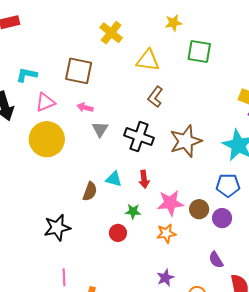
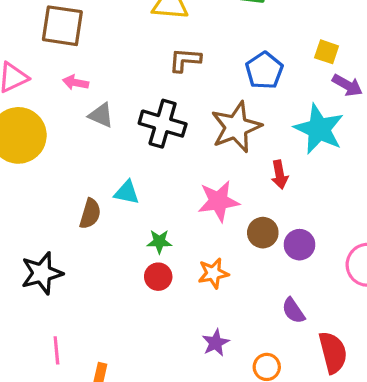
brown L-shape: (155, 97) -> (185, 60), turned 60
gray triangle: (100, 129) -> (101, 115), turned -36
red arrow: (144, 179) -> (280, 175), moved
blue pentagon: (228, 185) -> (264, 71), moved, turned -30
pink star: (170, 203) -> (218, 201), moved
red circle: (118, 233) -> (158, 277), moved

